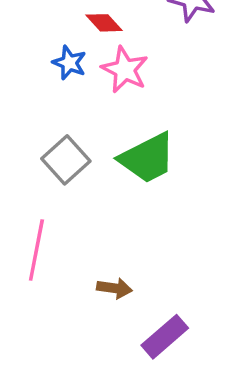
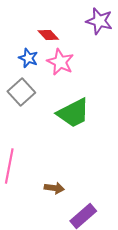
gray square: (66, 160) -> (21, 92), moved

